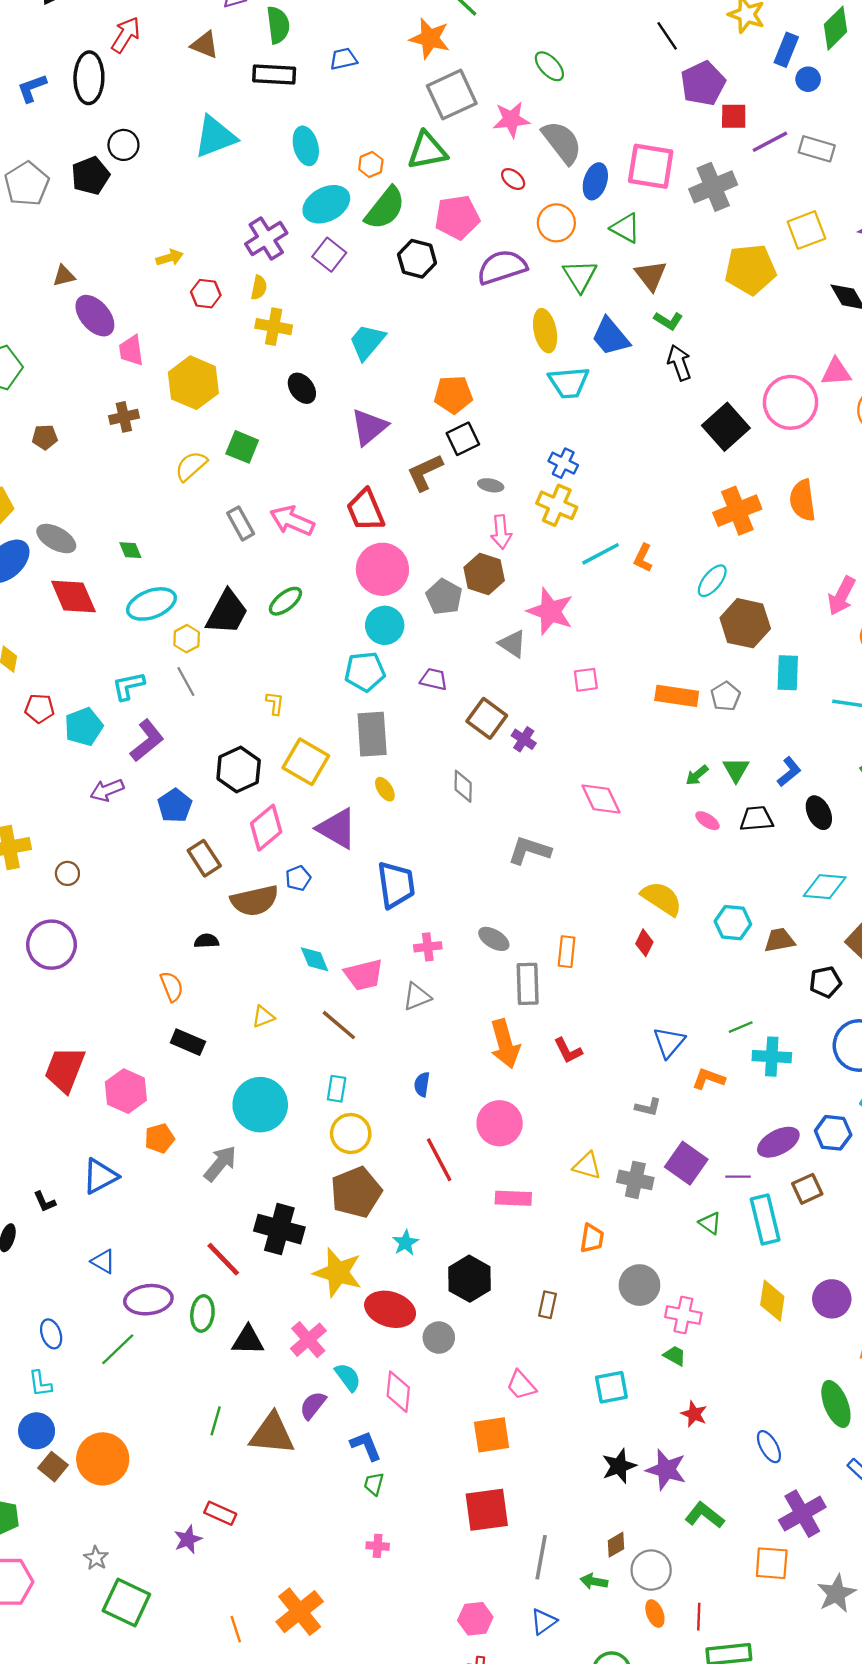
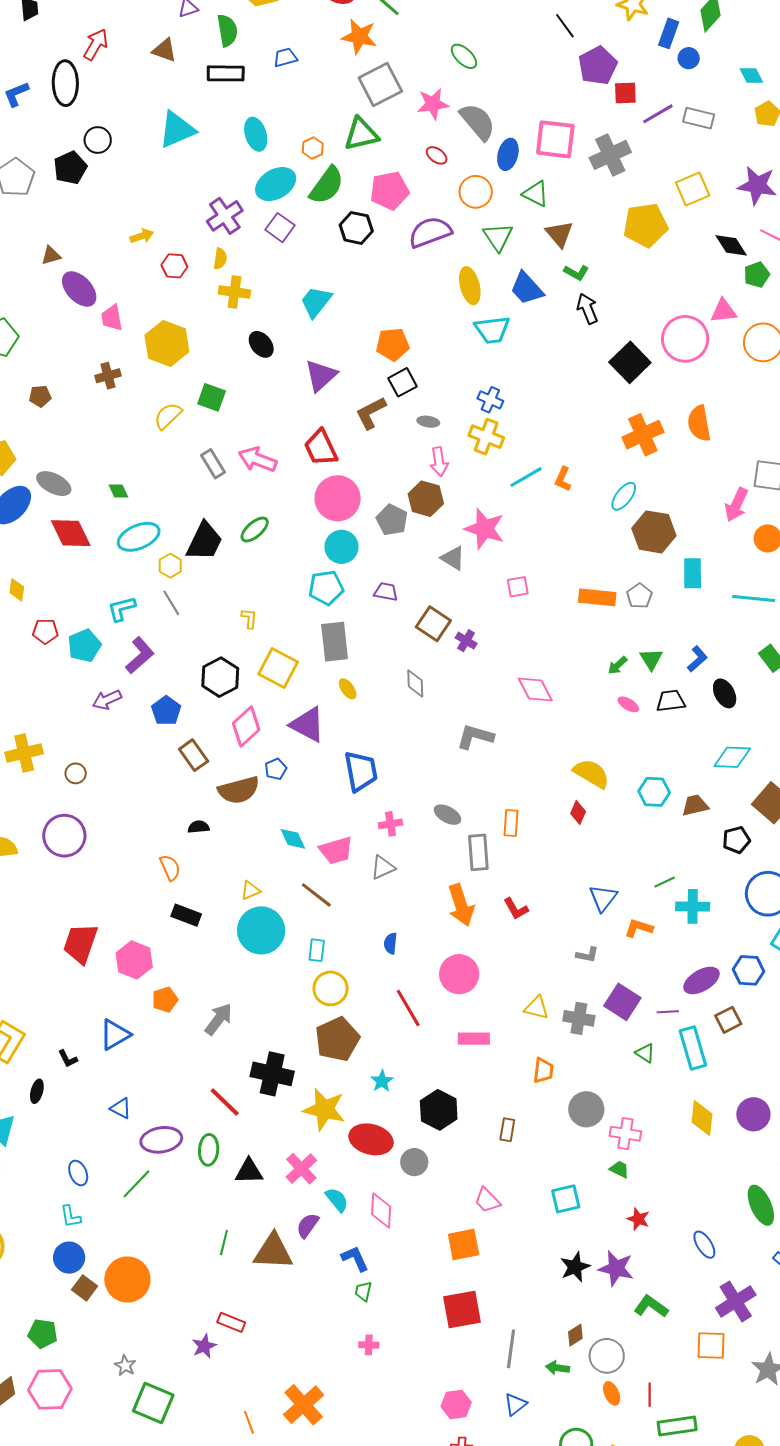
cyan circle: (260, 1105) -> (261, 930), moved

